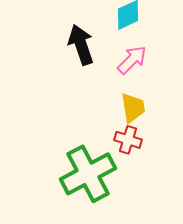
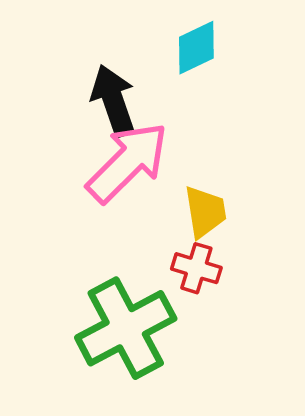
pink arrow: (132, 60) -> (128, 162), moved, size x1.6

